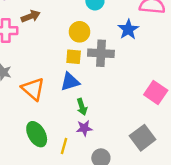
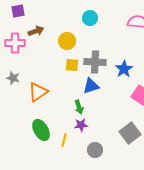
blue star: (128, 29) -> (124, 69), moved
yellow circle: (80, 32) -> (67, 41), moved
blue triangle: (70, 82) -> (91, 86), moved
orange triangle: (33, 89) -> (38, 92), turned 45

